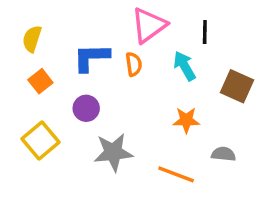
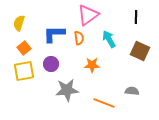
black line: (205, 32) -> (136, 17), moved
orange star: (186, 120) -> (92, 65), moved
yellow square: (40, 140) -> (24, 71), moved, turned 30

